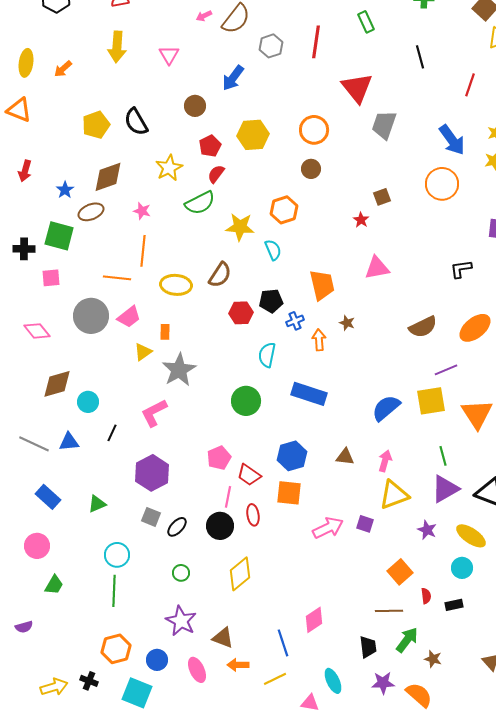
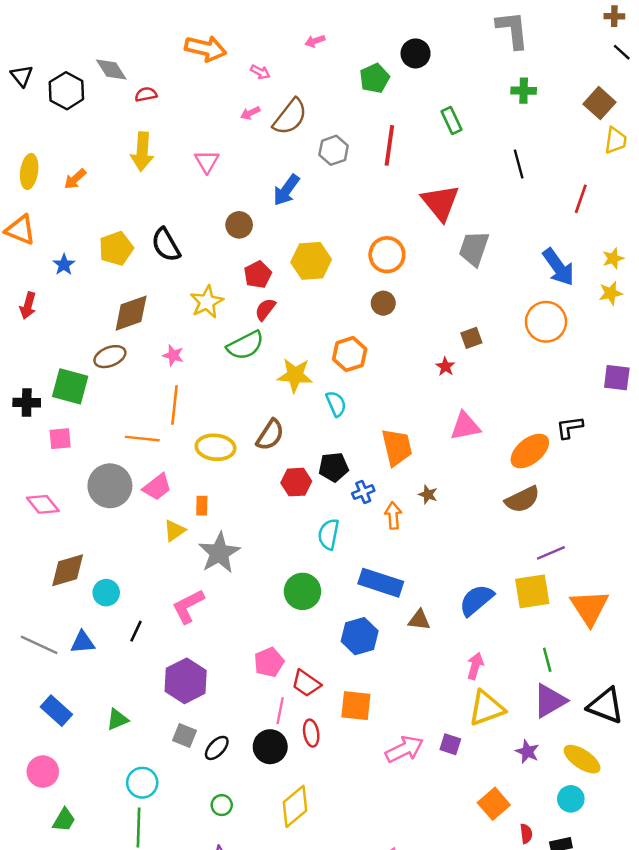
blue star: (65, 190) -> (64, 265), moved
orange ellipse: (475, 328) -> (530, 451), moved
blue hexagon: (292, 456) -> (360, 636), moved
brown triangle: (345, 457) -> (419, 620), moved

